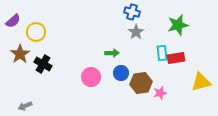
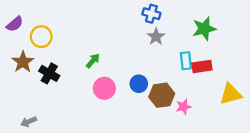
green arrow: (112, 53) -> (93, 61), moved, turned -48

